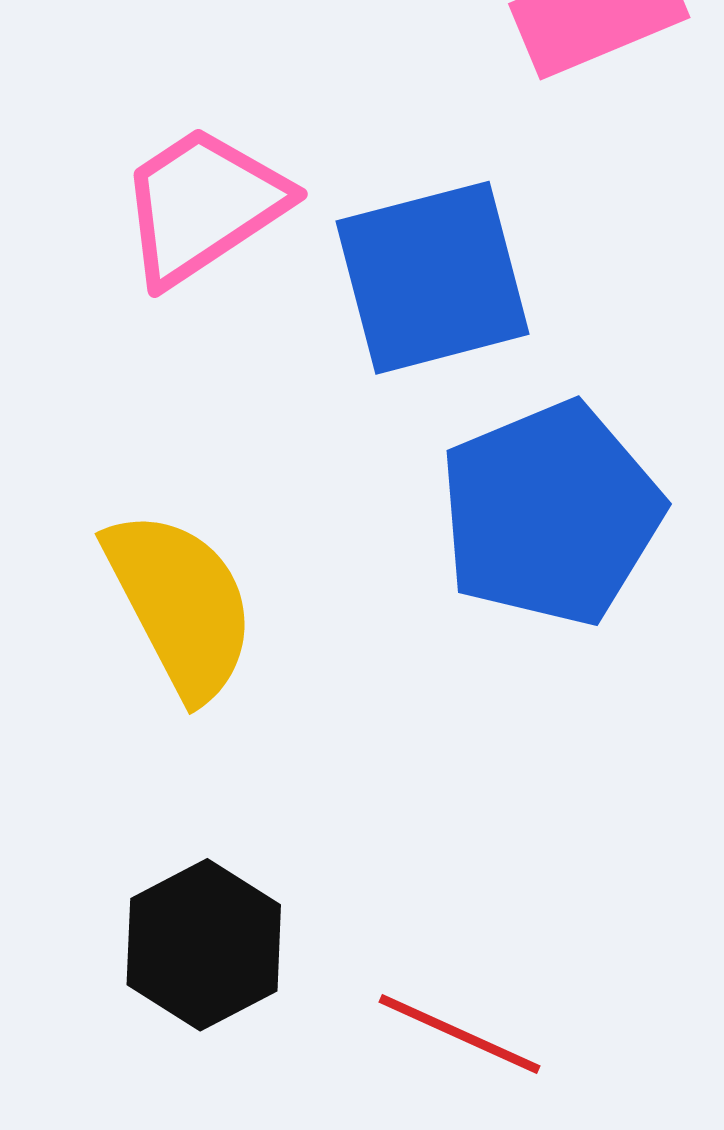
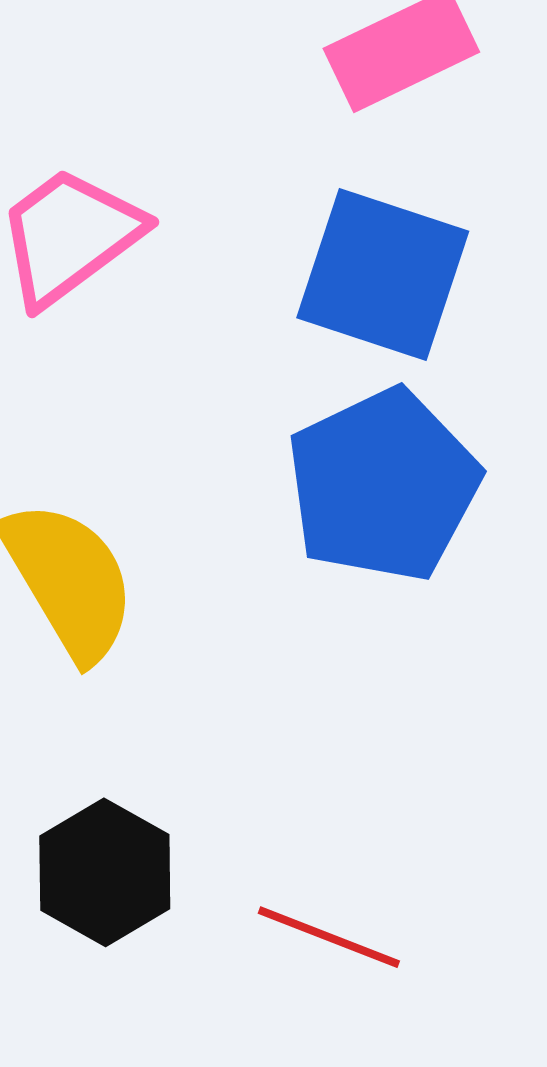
blue square: (433, 278) -> (383, 275), moved, turned 36

